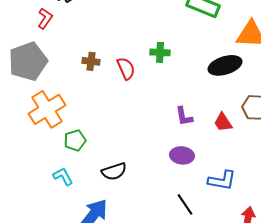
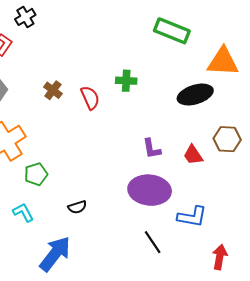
brown cross: (91, 61) -> (53, 90), turned 30
purple ellipse: (182, 155) -> (150, 190), size x1.6
black semicircle: (114, 171) -> (77, 207), size x0.7

